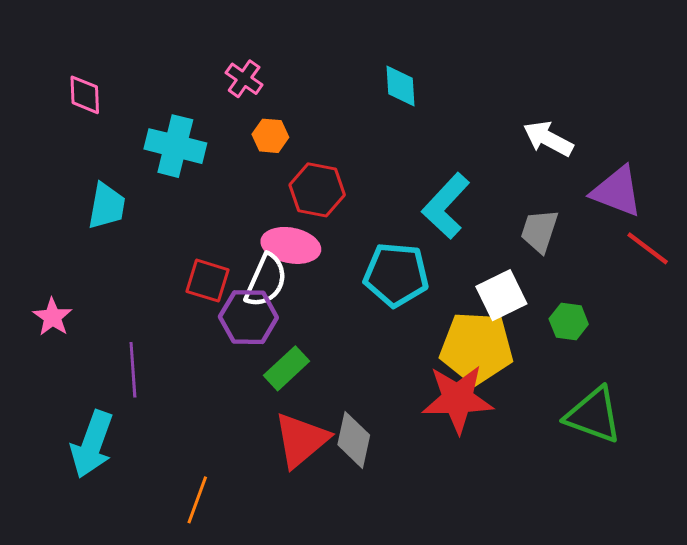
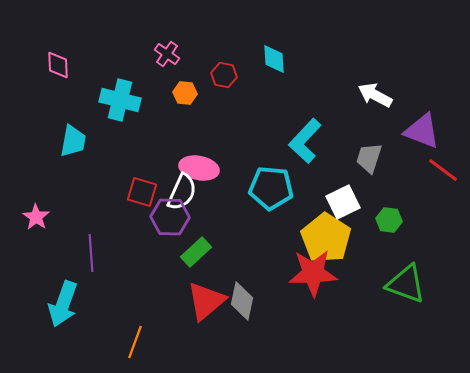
red hexagon: (317, 190) -> (224, 75), moved, size x0.7
yellow pentagon: (477, 348) -> (326, 238), turned 30

